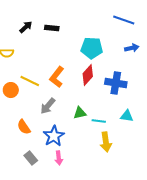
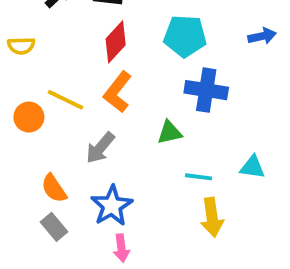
red diamond: (88, 75) -> (116, 42), moved
blue cross: (116, 83) -> (206, 90), moved
green triangle: (80, 113) -> (170, 132), moved
gray rectangle: (31, 158) -> (54, 227), moved

